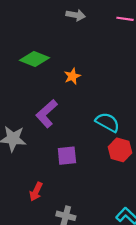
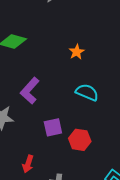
orange star: (72, 76) -> (77, 52), moved
red hexagon: (120, 150) -> (80, 140), moved

